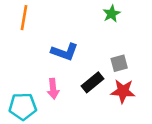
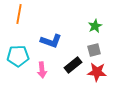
green star: (112, 14) -> (95, 26), moved
cyan pentagon: (23, 106) -> (18, 56), moved

